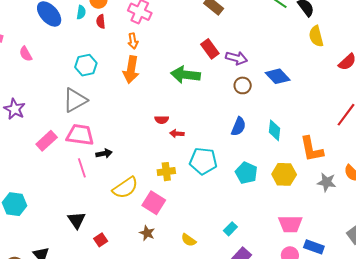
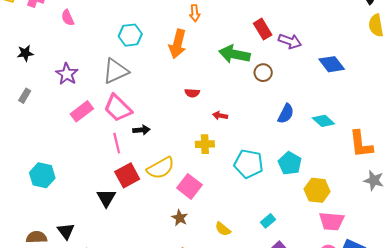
orange arrow: (133, 41) -> (195, 13), moved
brown circle: (243, 85) -> (263, 73), moved
purple star: (15, 109) -> (67, 74), moved
red semicircle: (162, 120) -> (192, 93), moved
cyan diamond: (274, 130) -> (323, 121), turned -60
pink trapezoid: (80, 135) -> (118, 108), turned -148
cyan pentagon: (203, 161) -> (249, 164), moved
yellow cross: (166, 172) -> (205, 144), moved
yellow hexagon: (284, 174) -> (317, 190), moved
red square: (101, 240) -> (127, 175), moved, size x1.6

